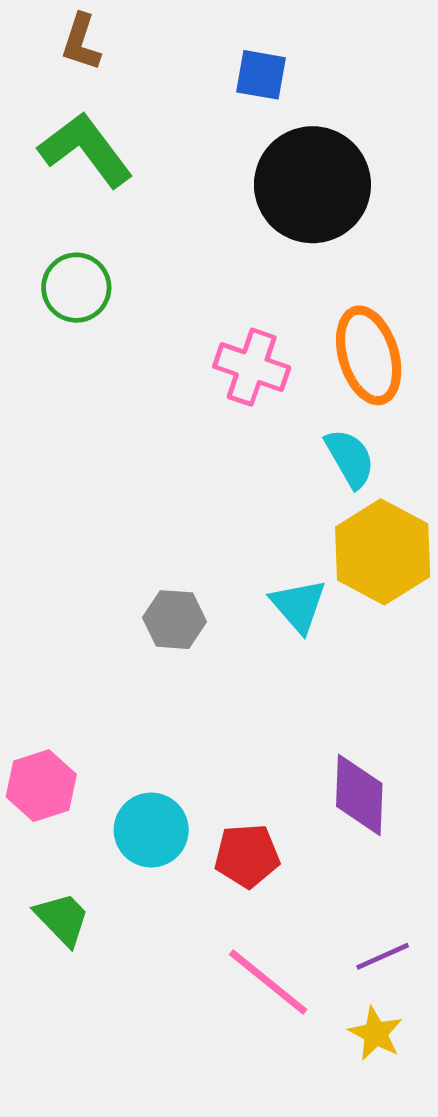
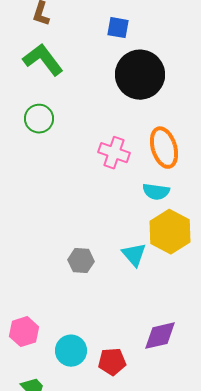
cyan semicircle: (350, 458) -> (156, 192), turned 128
purple diamond: (359, 795) -> (160, 336), turned 75

